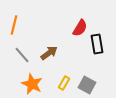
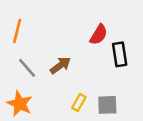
orange star: (32, 84) -> (20, 104), moved
gray square: (87, 85) -> (107, 105), turned -30

